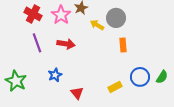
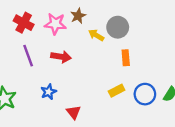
pink star: (61, 15) -> (55, 24), turned -30
yellow rectangle: (115, 87) -> (117, 91), moved

